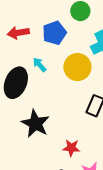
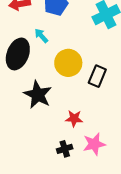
yellow circle: (77, 67) -> (68, 63), moved

